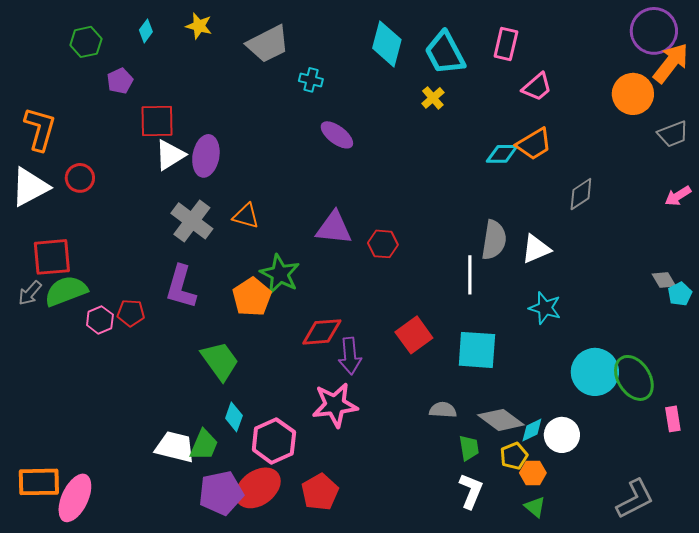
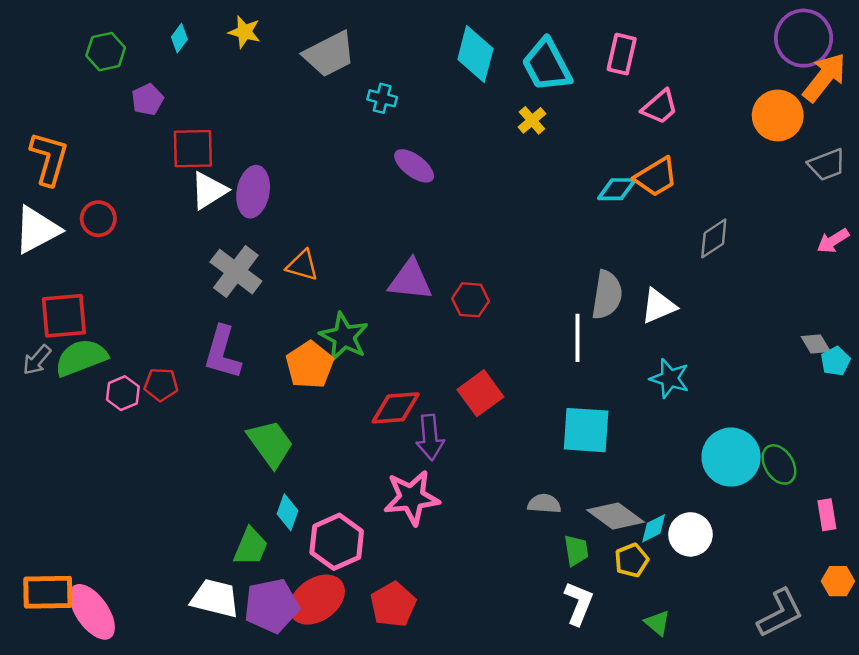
red square: (414, 335) -> (480, 393), moved
green ellipse: (634, 378) -> (779, 464), size x0.7
white trapezoid: (175, 447) -> (215, 598), moved
orange hexagon: (533, 473) -> (838, 581), moved
pink ellipse: (75, 498) -> (92, 612), turned -60

